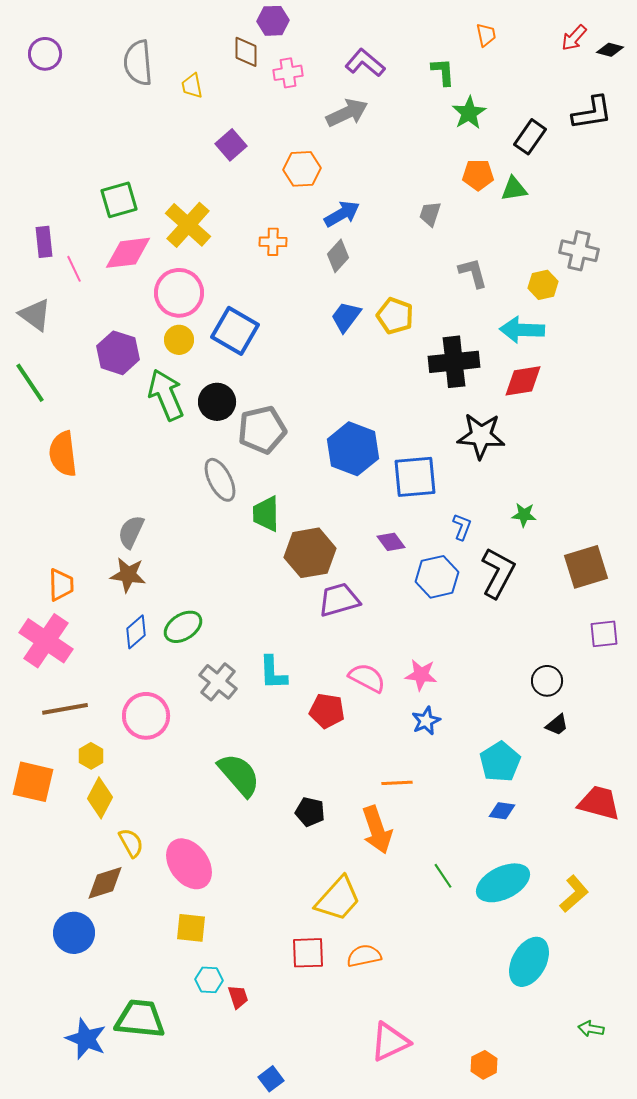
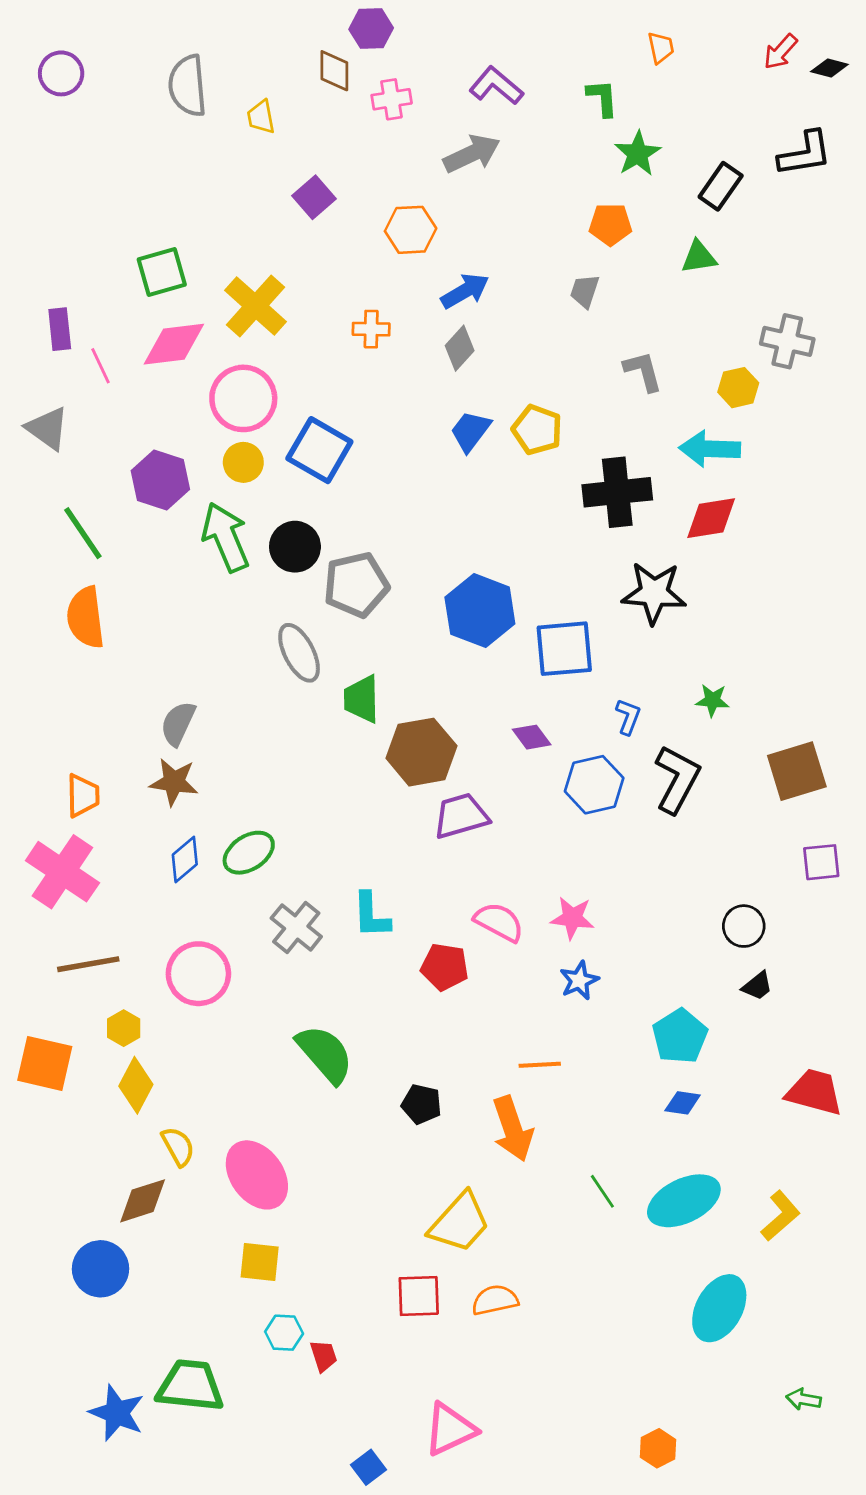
orange pentagon: (478, 175) -> (610, 224), moved
green line: (30, 383) -> (83, 533), moved
pink triangle: (390, 1042) -> (450, 1429), moved

